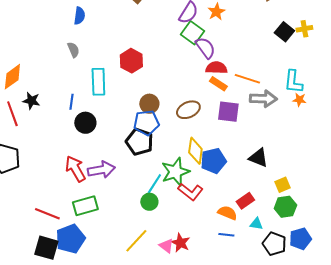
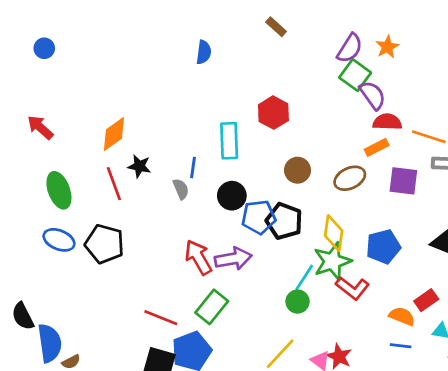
gray semicircle: (73, 50) -> (181, 189), moved
orange rectangle: (218, 84) -> (377, 147), moved, turned -60
black circle: (85, 123) -> (232, 196), moved
blue pentagon: (146, 123) -> (259, 217), moved
yellow diamond: (195, 151) -> (334, 233), moved
green rectangle: (85, 206) -> (212, 307), turned -35

